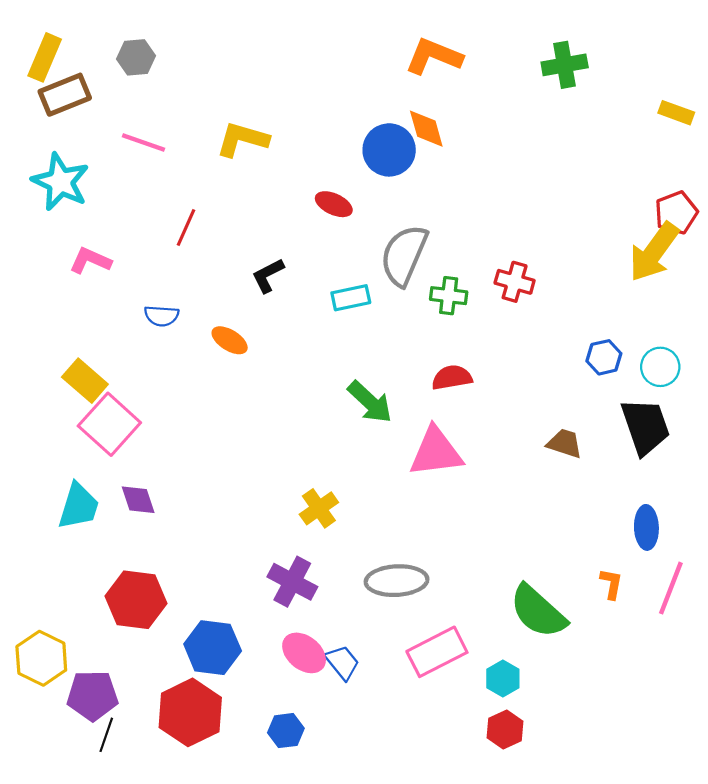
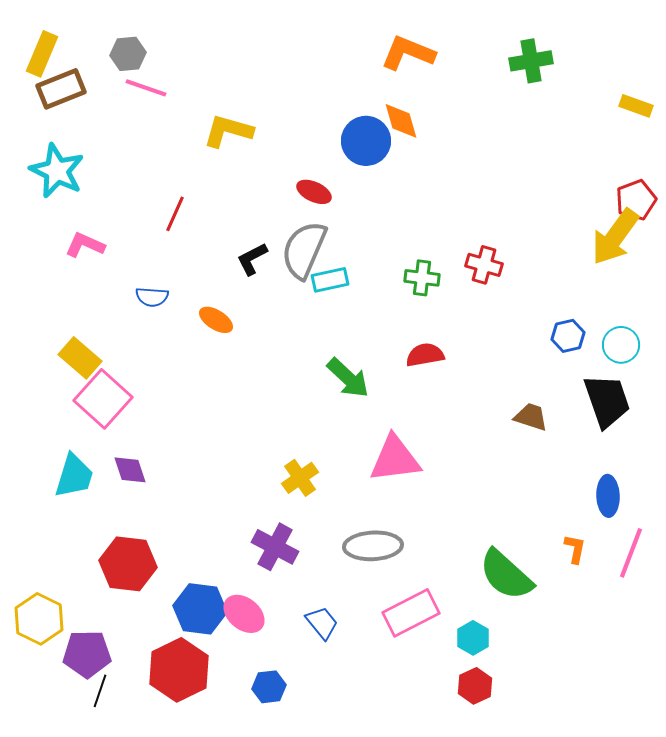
pink line: (143, 142) -> (146, 88), moved
gray semicircle: (404, 255) -> (304, 250), moved
pink triangle: (436, 452) -> (395, 459), moved
pink ellipse: (304, 653) -> (244, 614), moved

